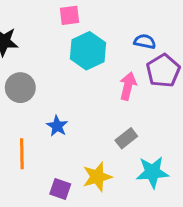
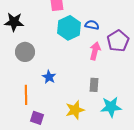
blue semicircle: (145, 41) -> (92, 25), moved
gray rectangle: (126, 138) -> (94, 85), turned -48
purple square: (60, 189) -> (37, 118), moved

